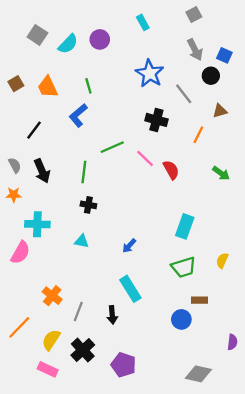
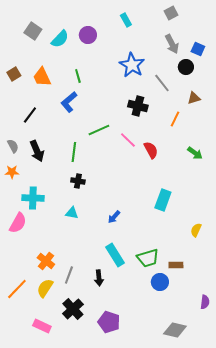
green trapezoid: (184, 267) -> (148, 258), moved
yellow semicircle: (51, 340) -> (45, 288), moved

